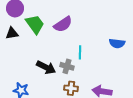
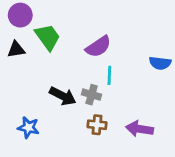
purple semicircle: (63, 24) -> (98, 47), moved

